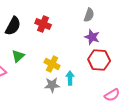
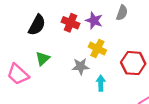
purple star: (92, 37) -> (94, 21), moved
yellow cross: (52, 64) -> (97, 48), moved
gray star: (52, 85) -> (81, 66), moved

